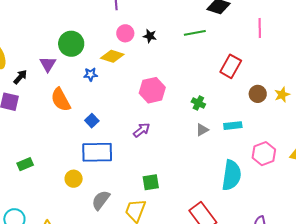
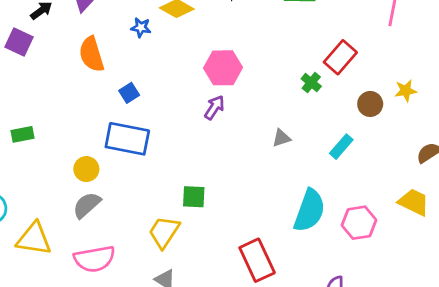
yellow star: (282, 95) -> (406, 91), moved
green cross: (198, 103) -> (311, 83), moved
cyan rectangle: (233, 126) -> (341, 147), moved, turned -54
purple arrow: (142, 130) -> (214, 107), moved, turned -30
pink hexagon: (264, 154) -> (359, 223), moved
gray semicircle: (101, 200) -> (87, 205), moved

